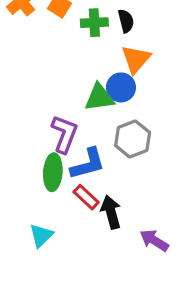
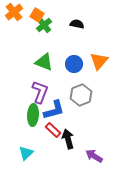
black semicircle: (126, 21) -> (77, 24), turned -64
green cross: (94, 23) -> (44, 25), moved, turned -35
orange triangle: (136, 59) -> (99, 61), moved
green triangle: (99, 97) -> (44, 62), moved, turned 30

